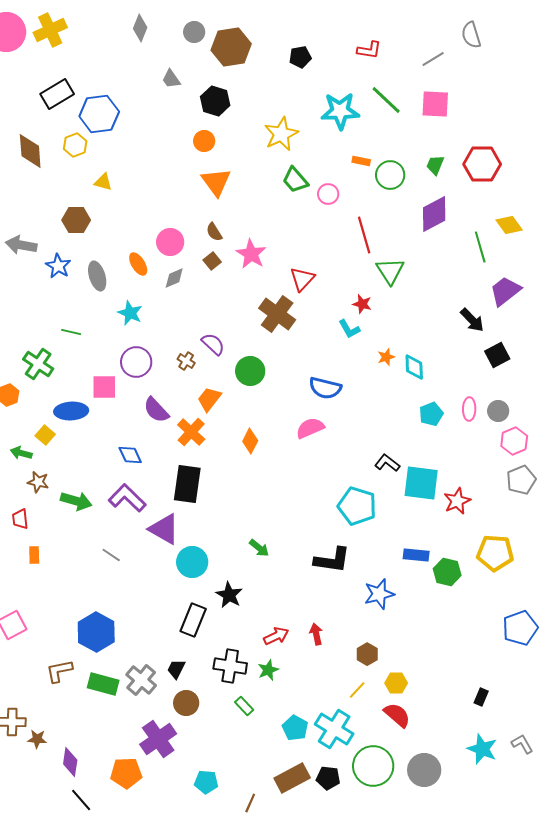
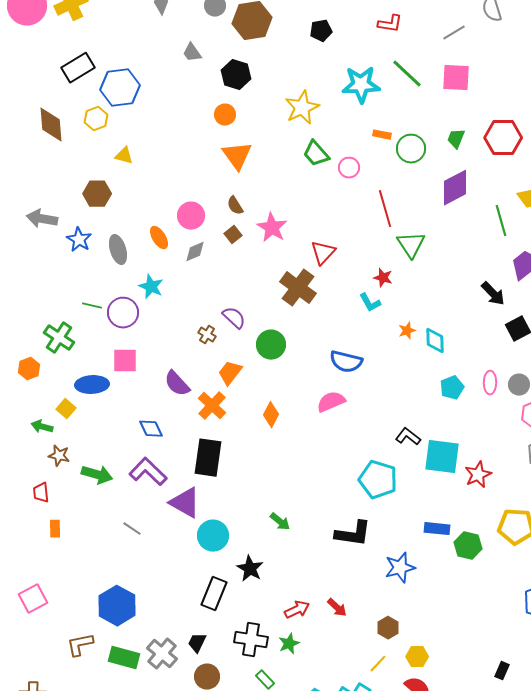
purple circle: (136, 362) -> (123, 313), moved
red arrow: (316, 634) -> (337, 608), turned 145

